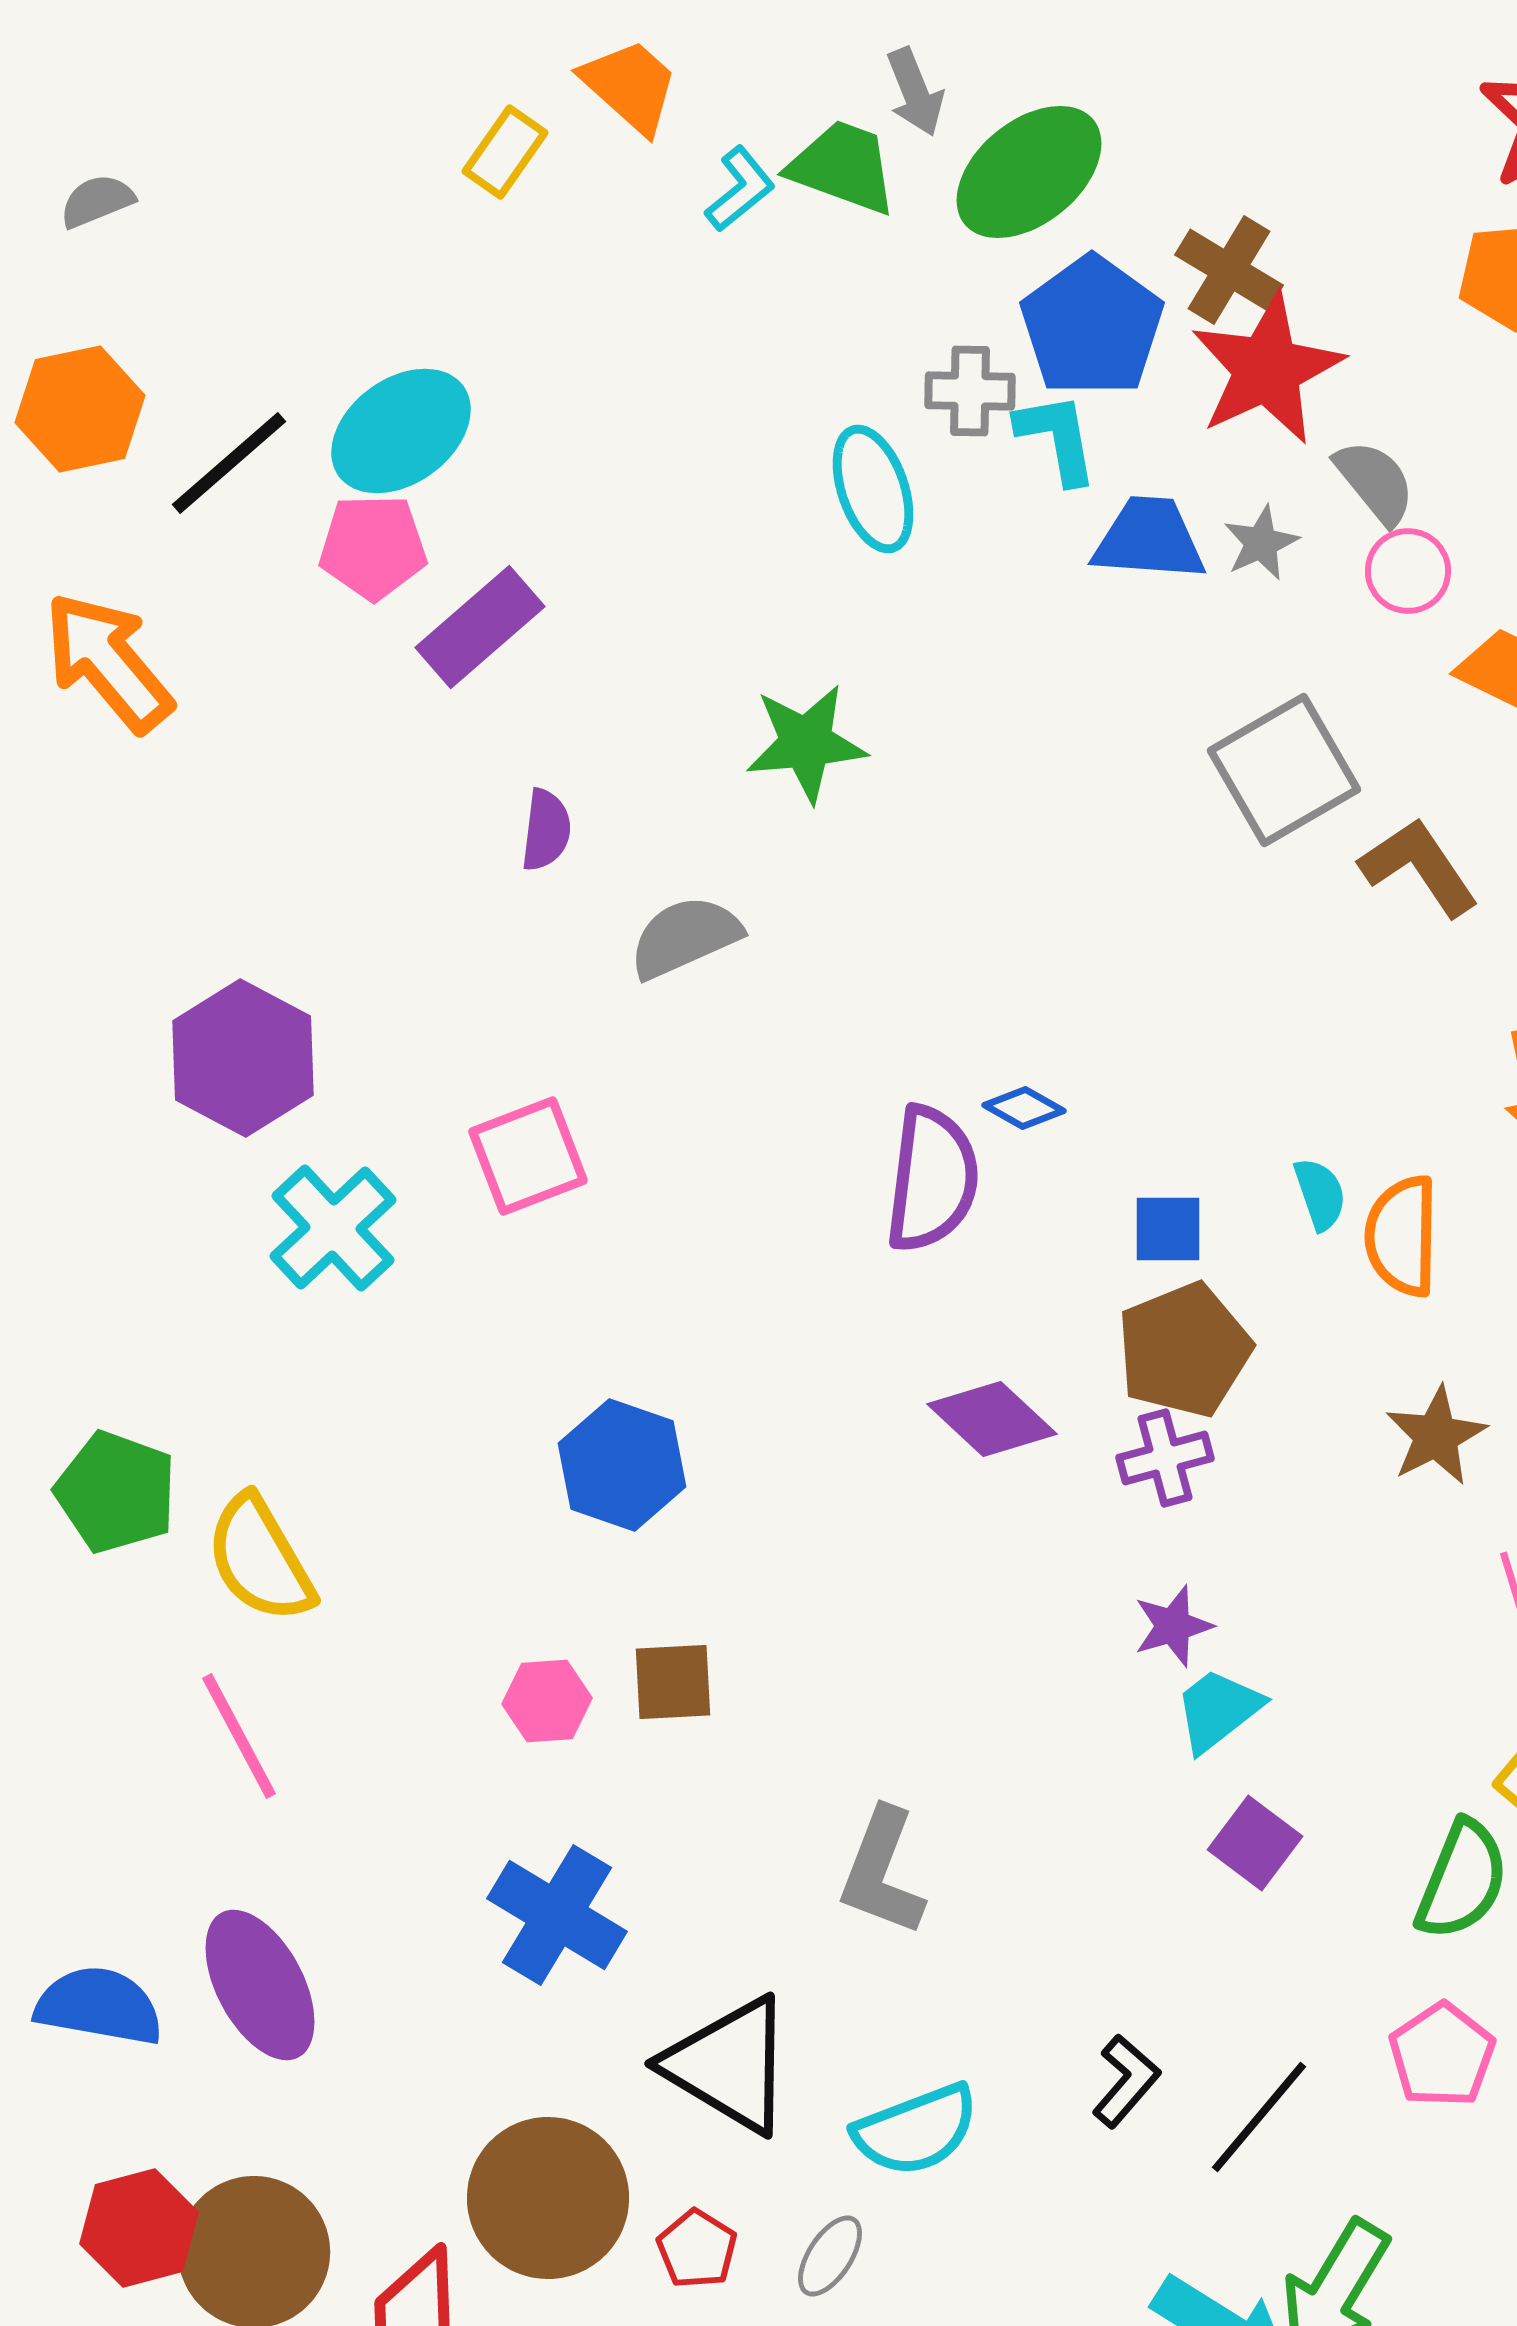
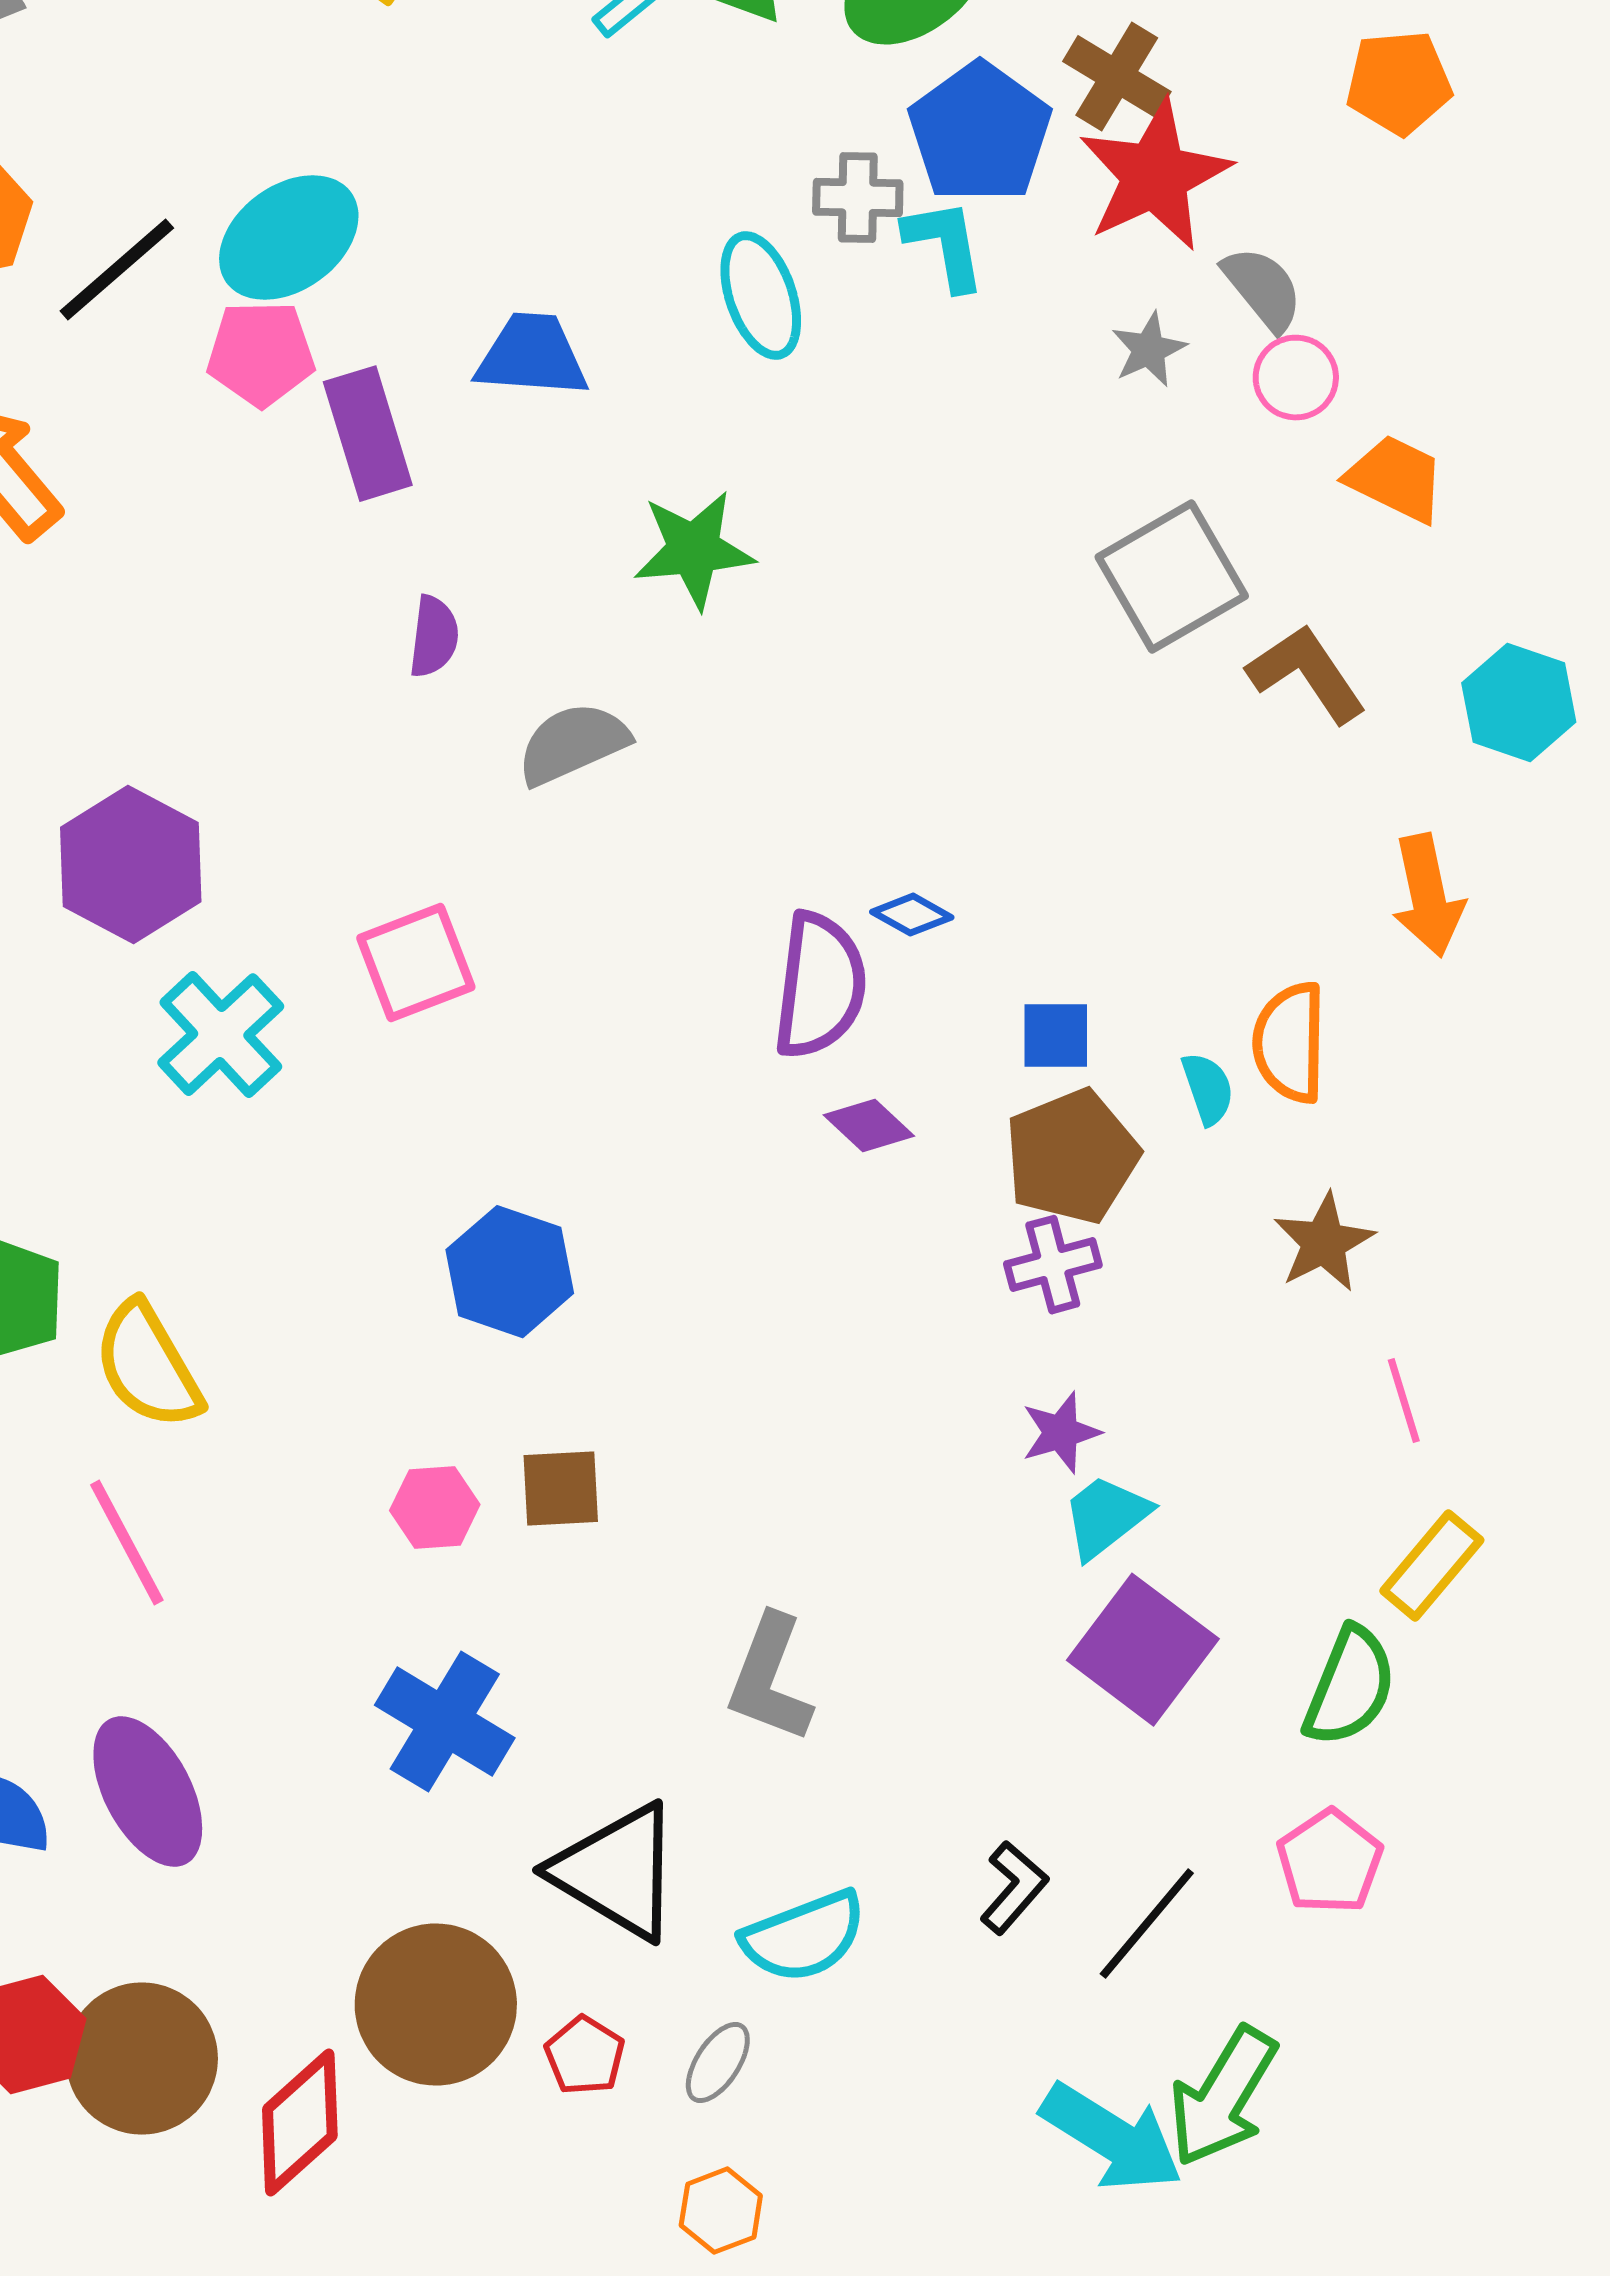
blue trapezoid: (1149, 539) -> (532, 356), moved
purple rectangle: (480, 627) -> (368, 434), turned -66
cyan semicircle: (1320, 1194) -> (1208, 1089), moved
purple diamond: (992, 1419) -> (869, 1126), moved, size x0.7
purple square: (1255, 1843) -> (1143, 1650), size x1.6

